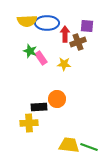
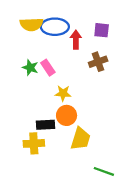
brown cross: (78, 42) -> (98, 62), moved
green star: (30, 51) -> (30, 68), moved
yellow star: (64, 64) -> (63, 93), moved
yellow trapezoid: (69, 145) -> (81, 139), moved, turned 100

